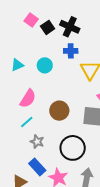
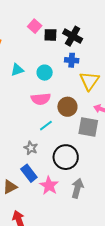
black square: (48, 27) -> (50, 35), turned 32
pink semicircle: (28, 99) -> (41, 99), moved, turned 48
brown circle: (59, 111) -> (67, 107), moved
cyan line: (27, 122) -> (46, 126), moved

